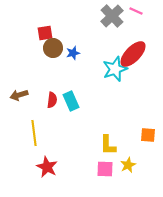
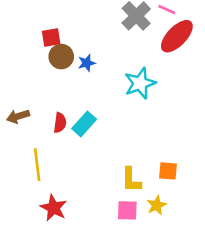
red ellipse: (133, 54) -> (177, 36), moved
cyan rectangle: (71, 101) -> (84, 124), turned 66
orange square: (148, 135) -> (168, 171), moved

